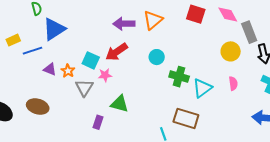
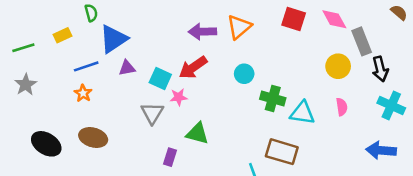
yellow rectangle: (13, 40) -> (62, 35), moved
purple triangle: (50, 69) -> (127, 68), moved, turned -32
orange star: (68, 71) -> (83, 93), moved
cyan triangle: (202, 88) -> (302, 113), turned 45

